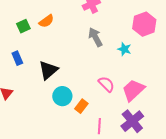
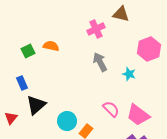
orange semicircle: (46, 21) -> (51, 46), turned -133
black triangle: (48, 70) -> (36, 105), moved
pink trapezoid: (133, 90) -> (138, 115), turned -100

